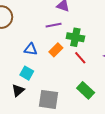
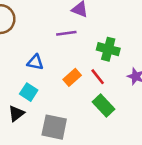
green cross: (75, 37) -> (108, 49), moved
orange rectangle: (56, 50) -> (72, 77), moved
green rectangle: (86, 90) -> (104, 106), moved

